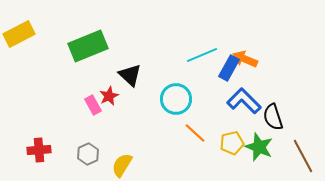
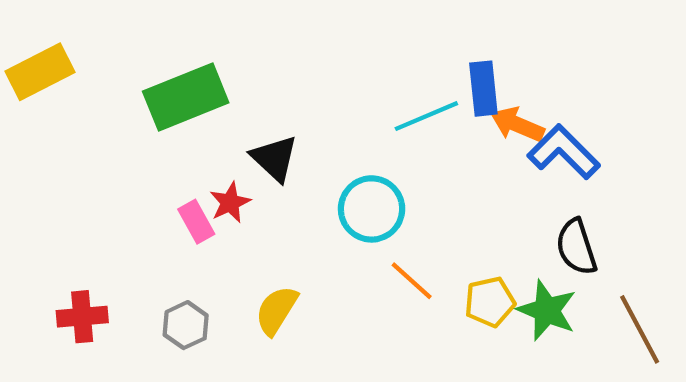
blue rectangle: (229, 68) -> (483, 89), moved, turned -35
blue L-shape: (244, 101) -> (564, 152), moved
yellow semicircle: (122, 165) -> (276, 310), moved

